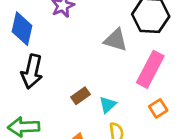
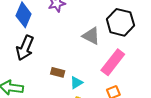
brown rectangle: (80, 96) -> (58, 72), turned 40

